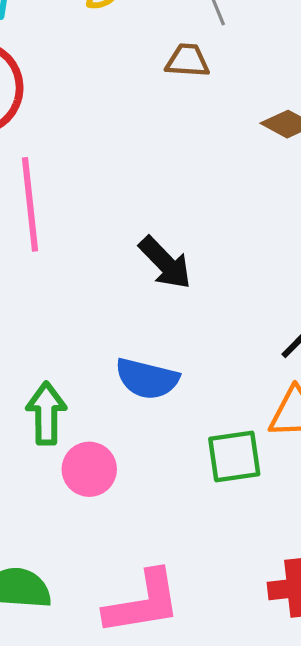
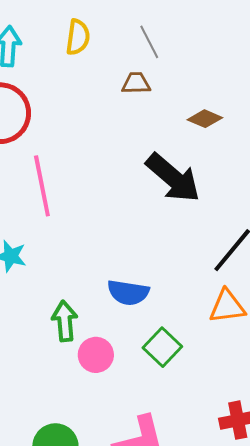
black arrow: (165, 263) -> (173, 178), moved, size x1.5
green square: (234, 457) -> (162, 347), moved, turned -33

